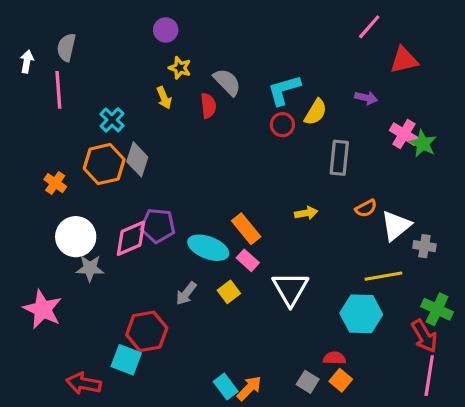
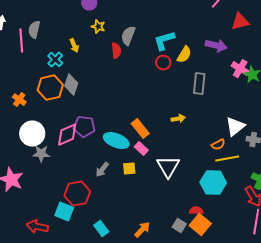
gray semicircle: (66, 47) -> (34, 30), moved
gray semicircle: (227, 82) -> (128, 36), turned -114
yellow arrow: (164, 98) -> (74, 46), moved
purple arrow: (366, 98) -> (216, 46), size x1.5
orange semicircle: (366, 208) -> (218, 145), moved
yellow square: (229, 292) -> (129, 169), turned 32
orange square: (341, 380) -> (200, 225), size x1.5
cyan rectangle: (226, 387) -> (101, 229), moved

